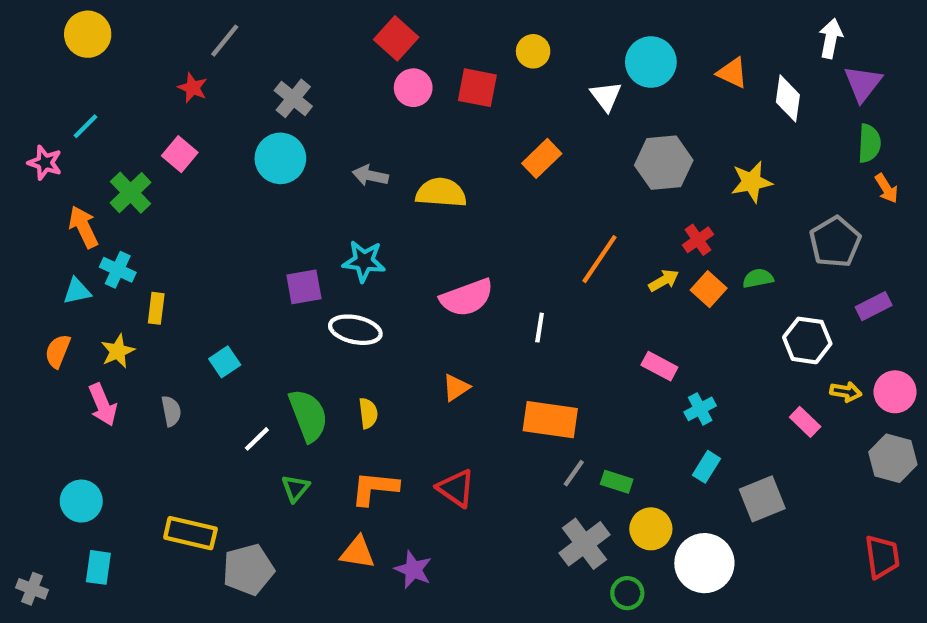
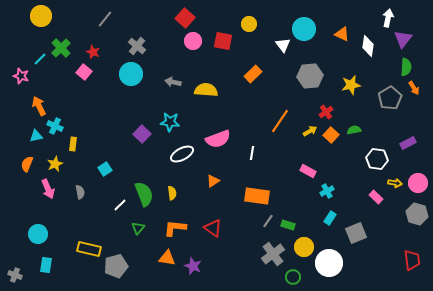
red star: (193, 88) -> (93, 52), moved
green cross: (130, 193) -> (61, 48), moved
gray pentagon: (835, 242) -> (390, 98), moved
purple square: (304, 287) -> (142, 134), turned -36
white ellipse: (355, 330) -> (182, 154), moved, turned -40

